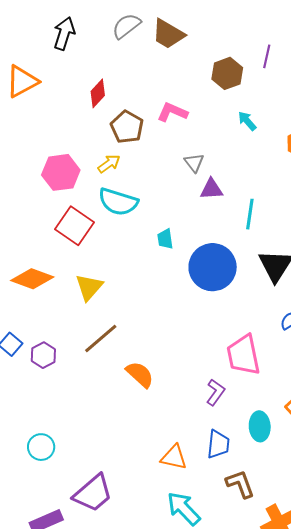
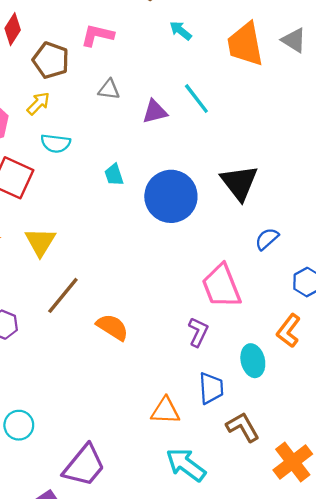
gray triangle: (194, 163) -> (109, 89), moved, turned -35
cyan semicircle: (118, 202) -> (56, 143), size x0.7
cyan line: (250, 214) -> (196, 99), moved, turned -36

